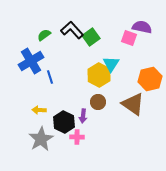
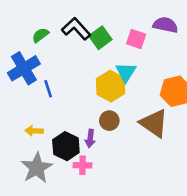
pink square: (129, 38) -> (136, 39), moved

